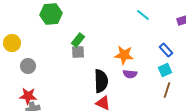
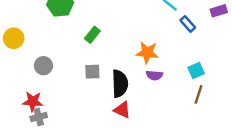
blue rectangle: (166, 50) -> (188, 24), moved
gray square: (78, 52) -> (92, 72), moved
gray circle: (28, 66) -> (43, 66), moved

